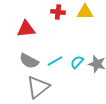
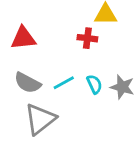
red cross: (58, 12) -> (87, 38), moved
cyan semicircle: (77, 62) -> (94, 84), turned 112

